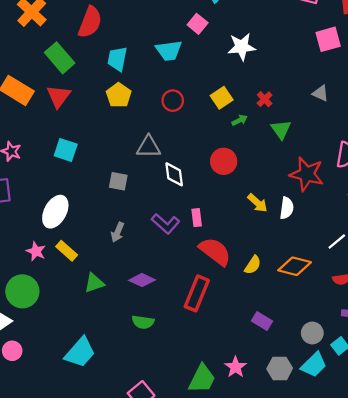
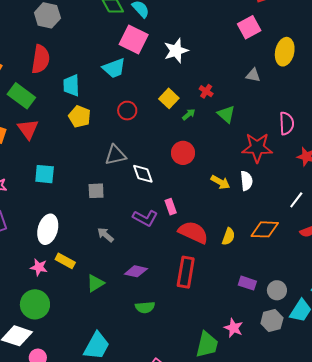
pink square: (198, 24) -> (134, 39), size x1.6
gray arrow: (118, 232) -> (105, 235), turned 120
gray circle: (312, 333) -> (277, 290), moved

